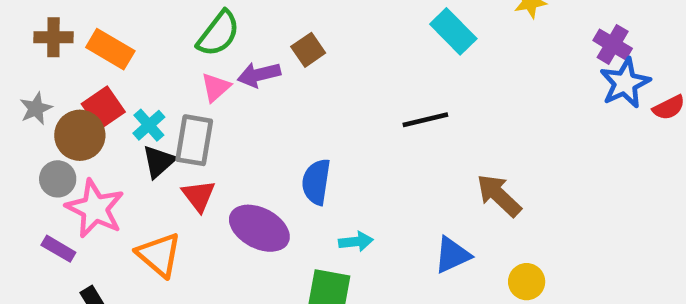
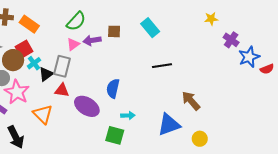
cyan rectangle: (453, 31) -> (150, 28), moved
purple cross: (613, 44) -> (231, 40), moved
brown square: (308, 50) -> (114, 31), turned 32
cyan cross: (149, 125) -> (34, 63), moved
red triangle: (199, 196) -> (62, 90), turned -49
blue triangle: (452, 255) -> (169, 125), size x1.4

